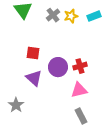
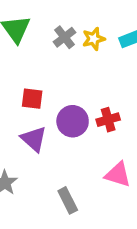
pink triangle: (79, 90) -> (118, 175), moved, turned 30
gray rectangle: (81, 116) -> (68, 200), moved

